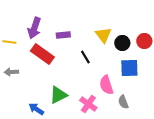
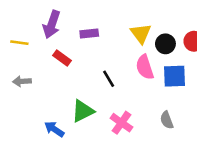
red rectangle: (42, 54) -> (62, 58), size x0.6
black line: (85, 57) -> (109, 79), moved
pink semicircle: (106, 85) -> (145, 67), moved

